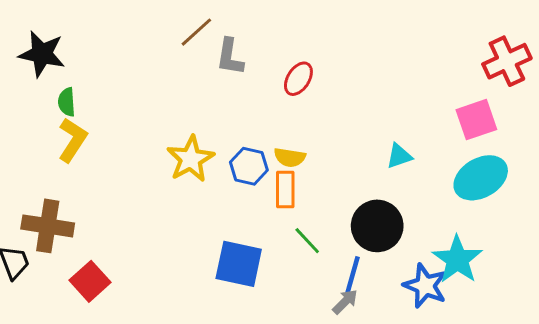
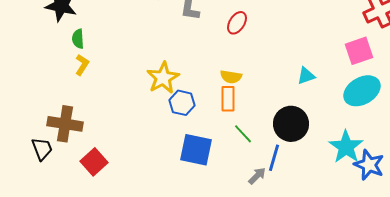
yellow L-shape: (72, 140) -> (82, 65), size x0.7
blue hexagon: (249, 166) -> (182, 103), moved
blue star: (425, 286) -> (369, 165), moved
gray arrow: (345, 302) -> (257, 176), moved

